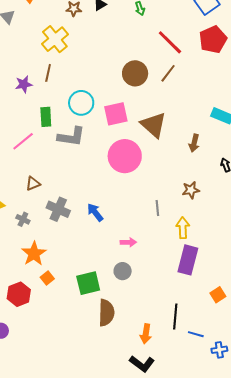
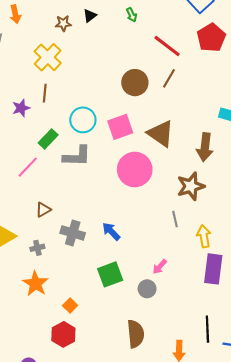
green rectangle: (46, 117) -> (48, 139), turned 54
brown arrow: (194, 143) -> (205, 147), size x1.5
brown star: (191, 190) -> (191, 186), moved, size x1.5
gray cross: (23, 219) -> (37, 248), turned -32
pink arrow: (128, 242) -> (160, 267), moved, turned 140
orange star: (34, 254) -> (36, 284), moved
green square: (88, 283) -> (110, 274), moved
red hexagon: (19, 294) -> (63, 334), moved

